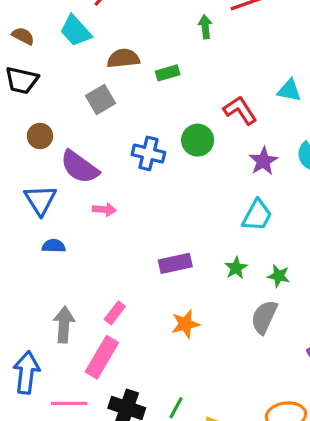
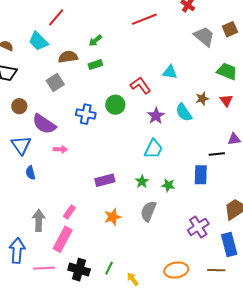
green arrow: (205, 27) -> (95, 41), moved, turned -120
blue semicircle: (54, 246) -> (30, 173), turned -104
gray semicircle: (264, 317) -> (148, 211), moved

